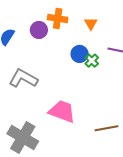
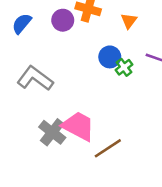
brown line: (107, 128) -> (108, 148), moved, turned -30
gray cross: (23, 137) -> (52, 132), moved, size x0.7

